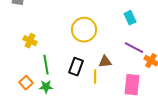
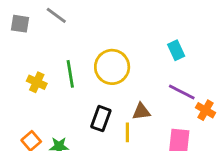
green line: (46, 65) -> (70, 74), moved

